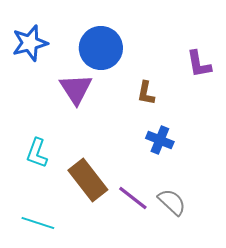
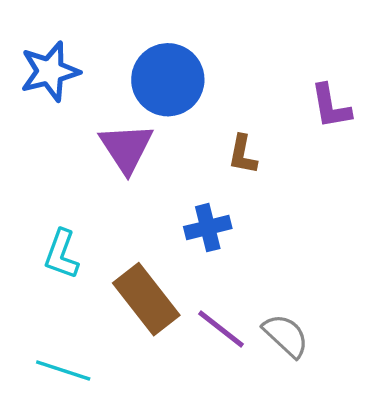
blue cross: (160, 140) -> (208, 228), moved, turned -36

